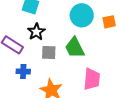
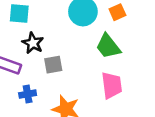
green trapezoid: (75, 48) -> (108, 46), moved

